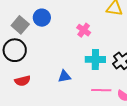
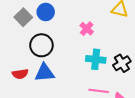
black circle: (15, 50) -> (41, 45), moved
blue triangle: (64, 76) -> (45, 73), moved, size x1.5

